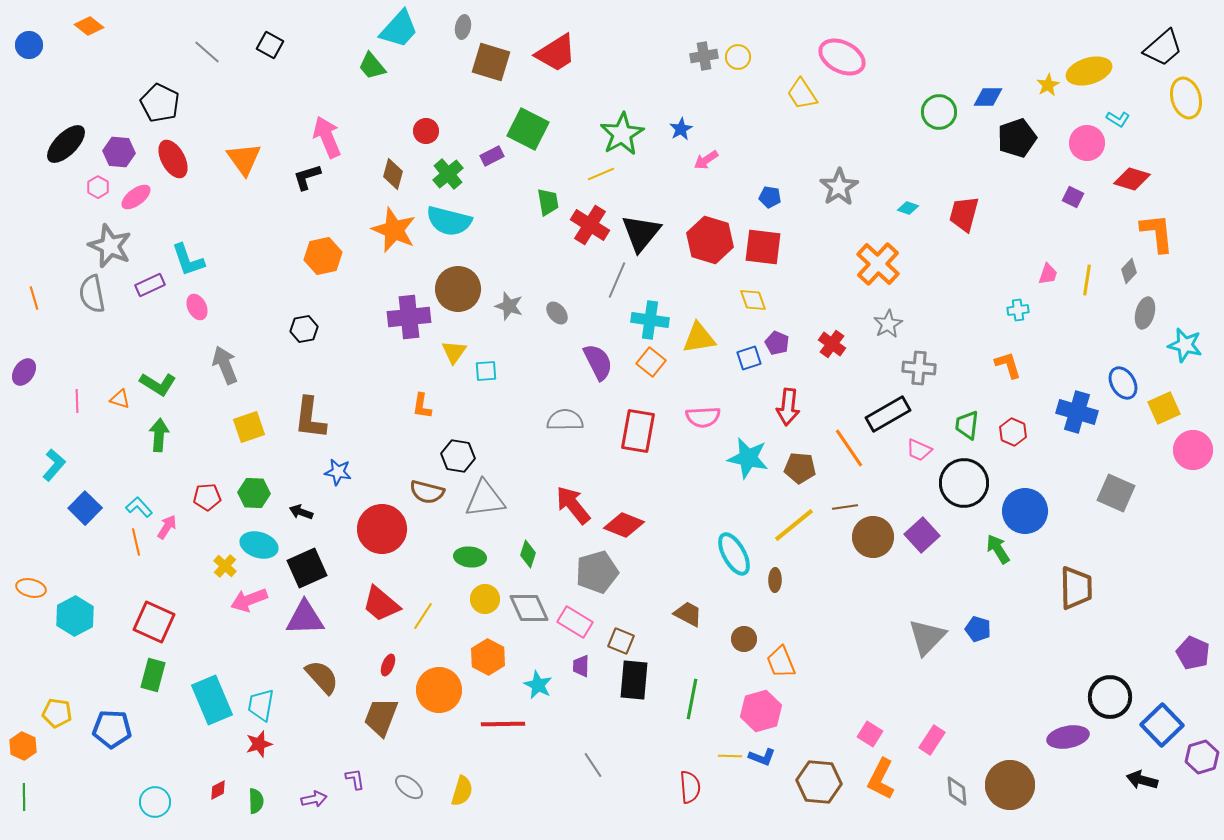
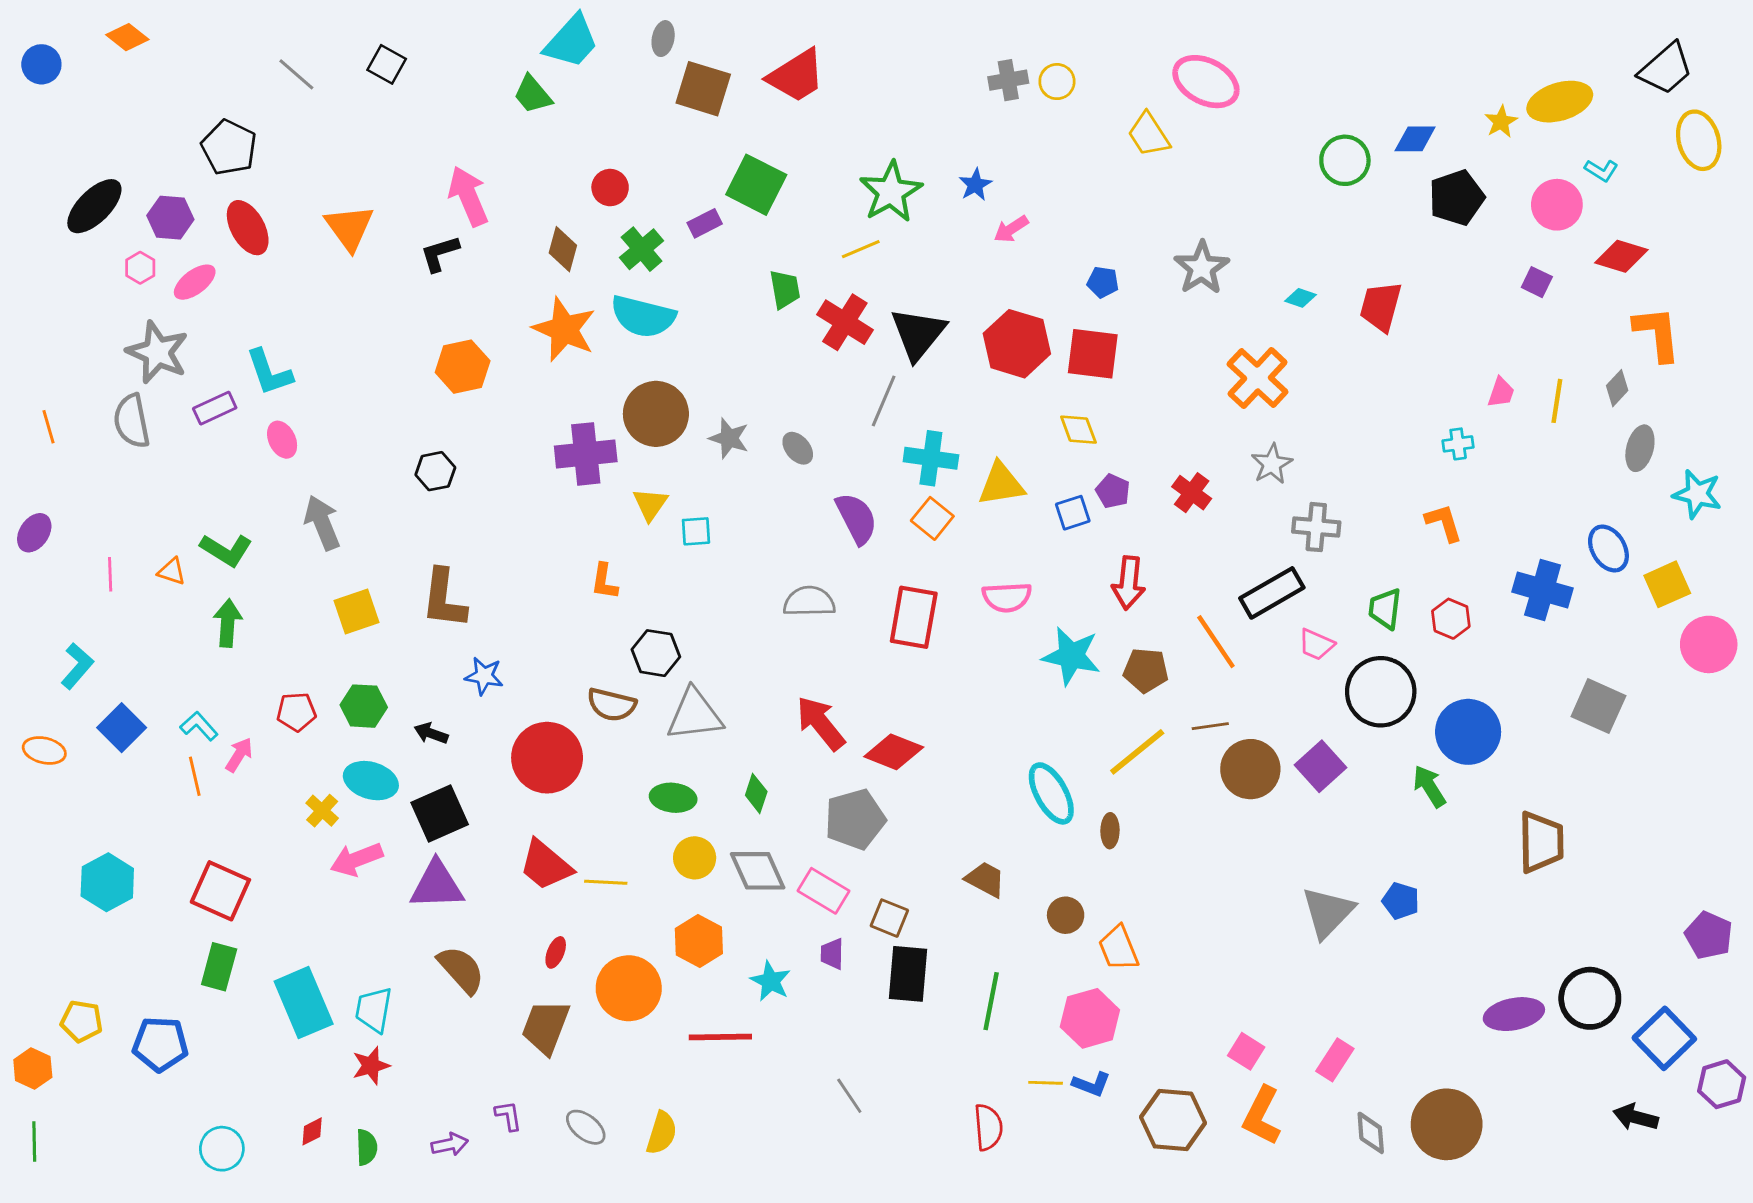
orange ellipse: (31, 588) -> (44, 750), moved
yellow line: (423, 616) -> (606, 882), turned 60
purple ellipse: (1068, 737) -> (1514, 1014), moved

